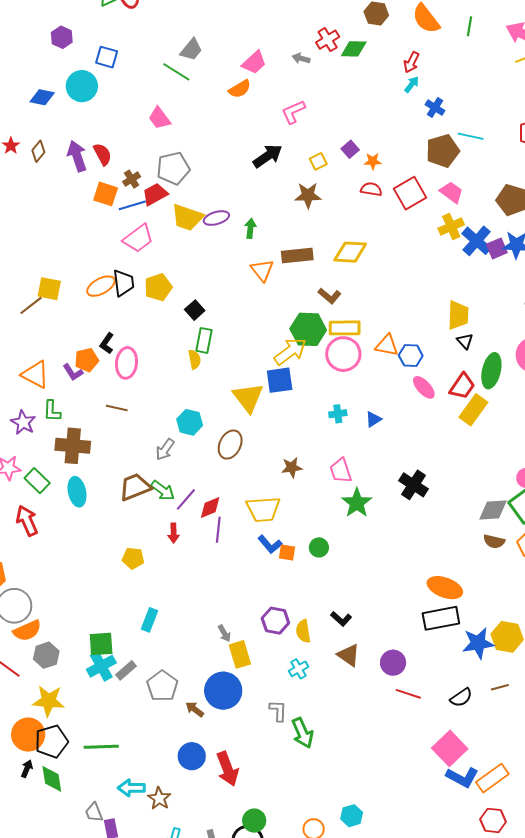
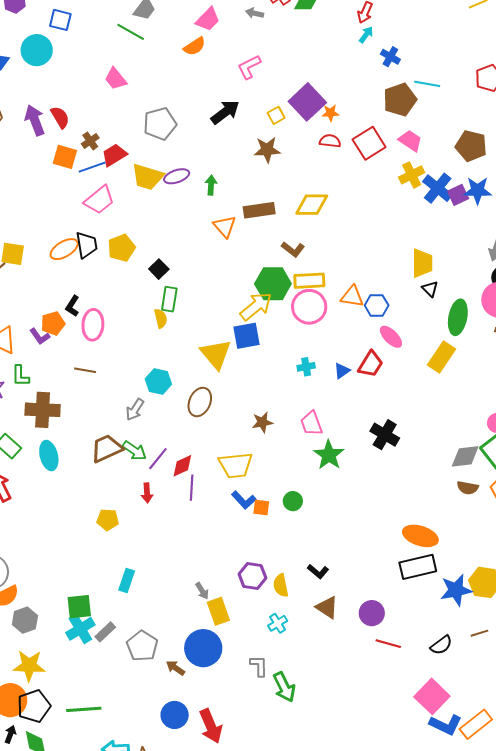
purple square: (350, 149) -> (307, 102), size x2.0
gray pentagon: (173, 168) -> (160, 124), moved
red trapezoid: (462, 386) -> (371, 364), moved

